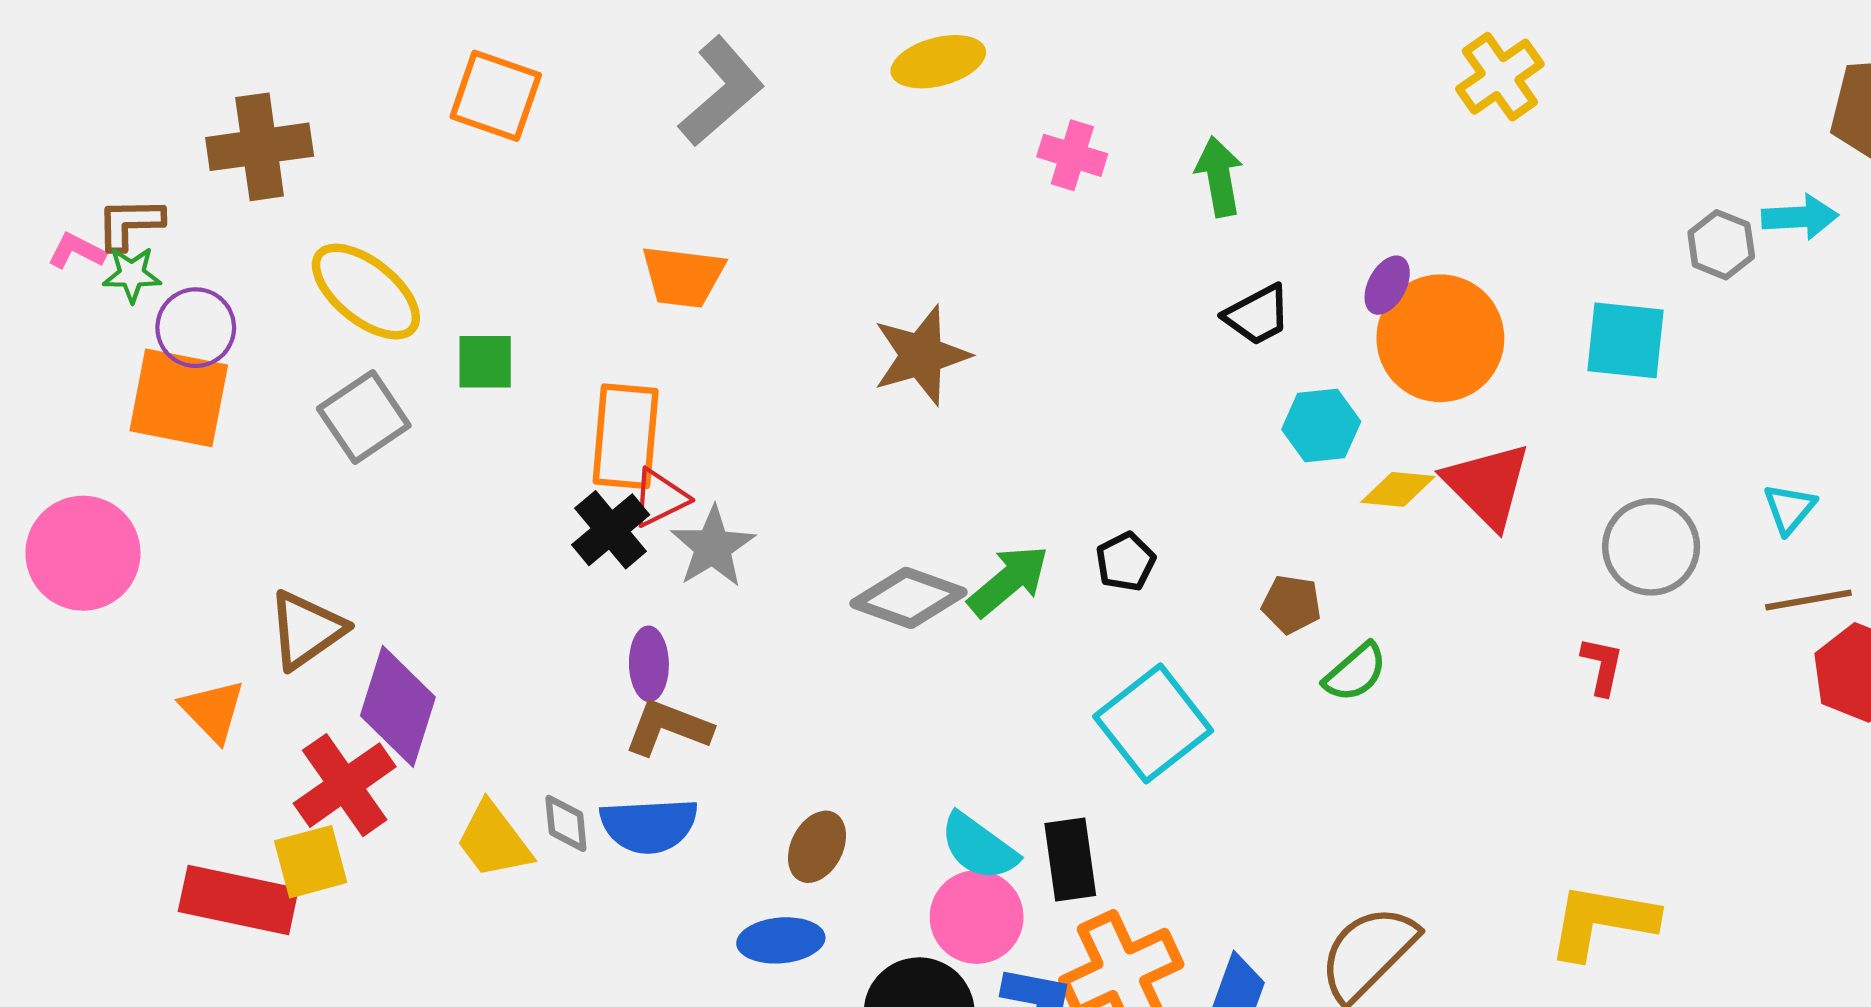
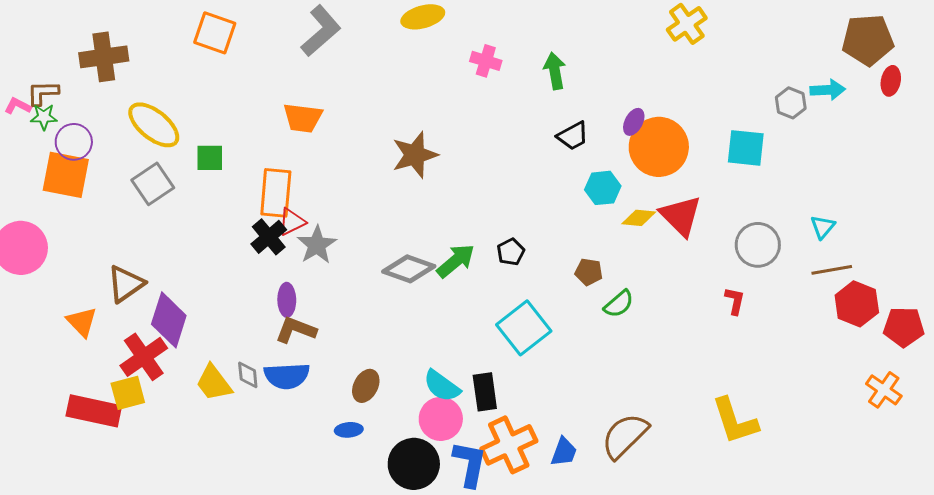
yellow L-shape: (1602, 921) -> (735, 421), turned -118
blue ellipse: (781, 940) -> (349, 430), size x0.7

